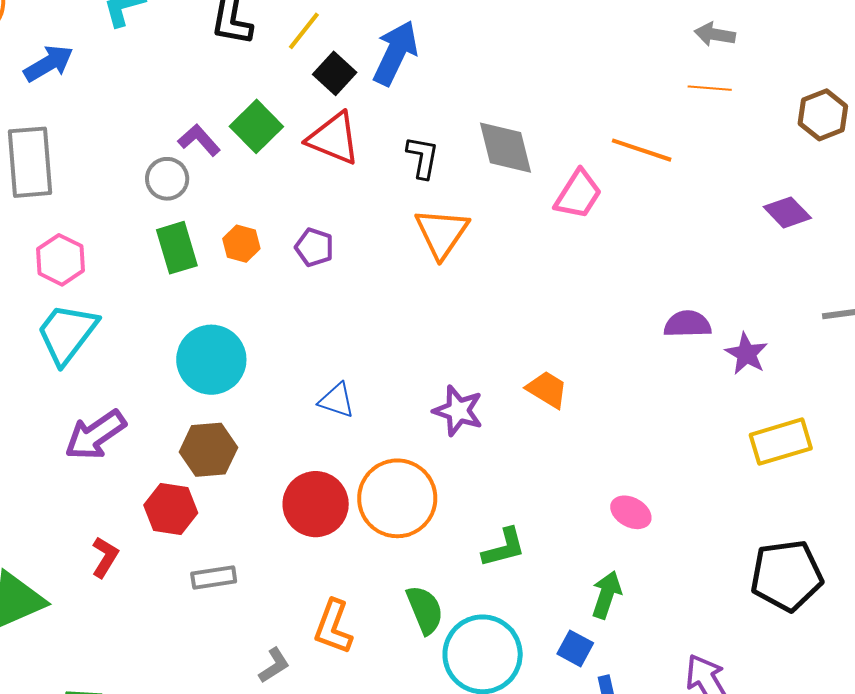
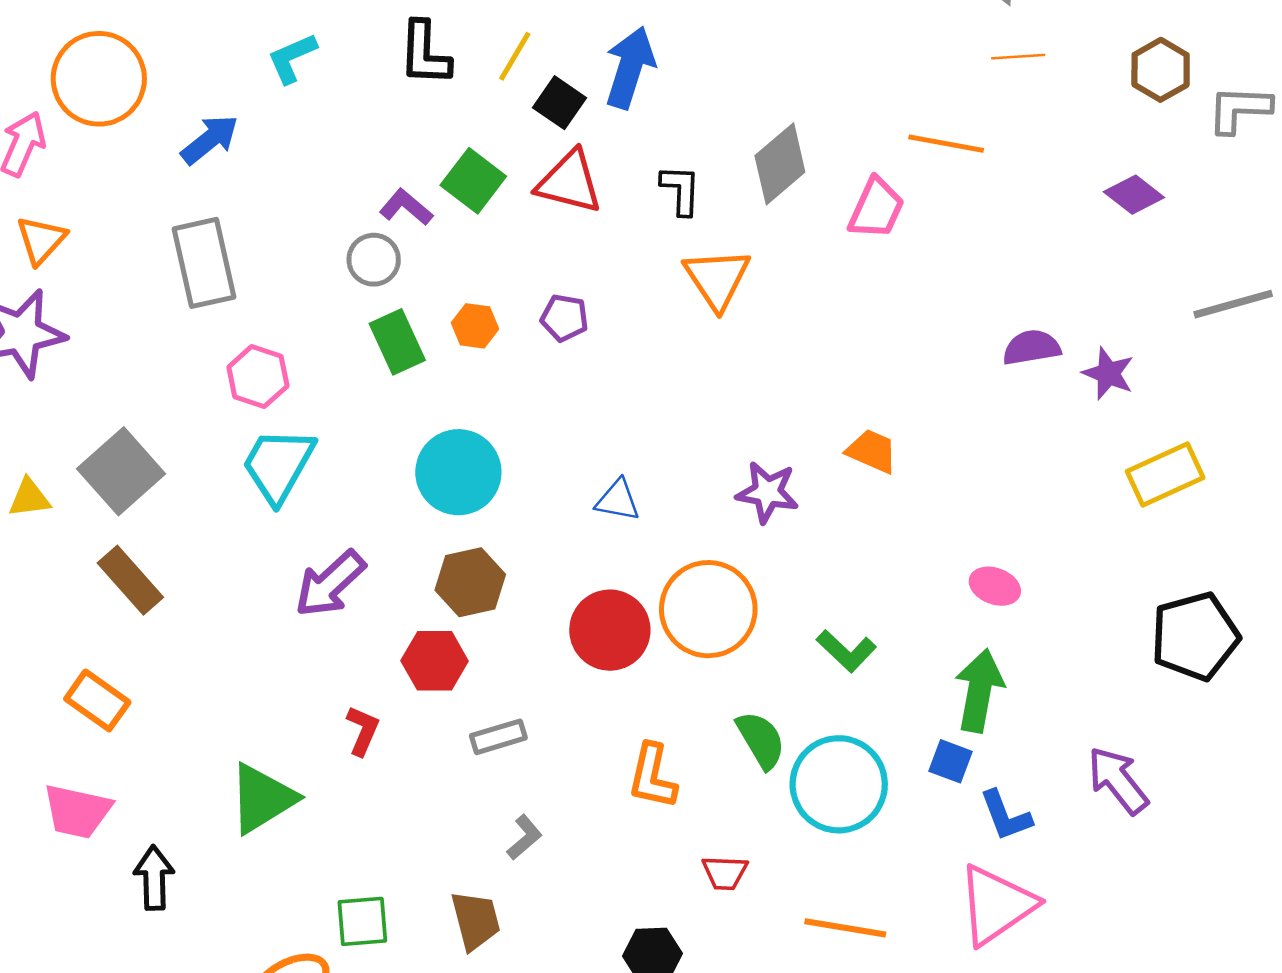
gray diamond: (505, 148) -> (780, 164), turned 72
green L-shape: (504, 548) -> (846, 651), turned 66
green arrow: (606, 595) -> (979, 691), size x1.4
gray L-shape: (274, 665) -> (524, 837), moved

